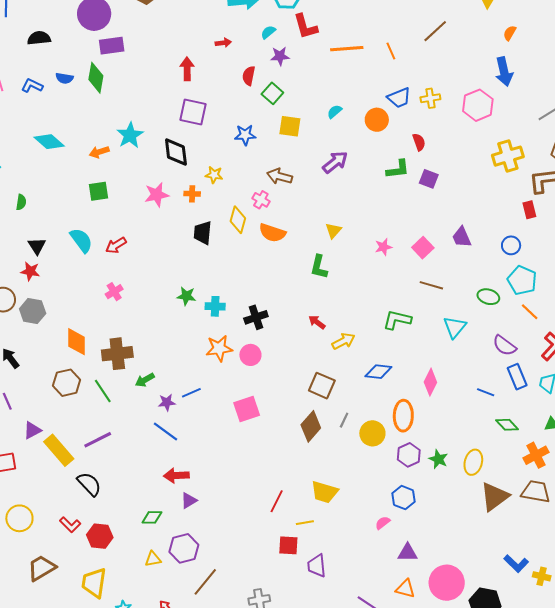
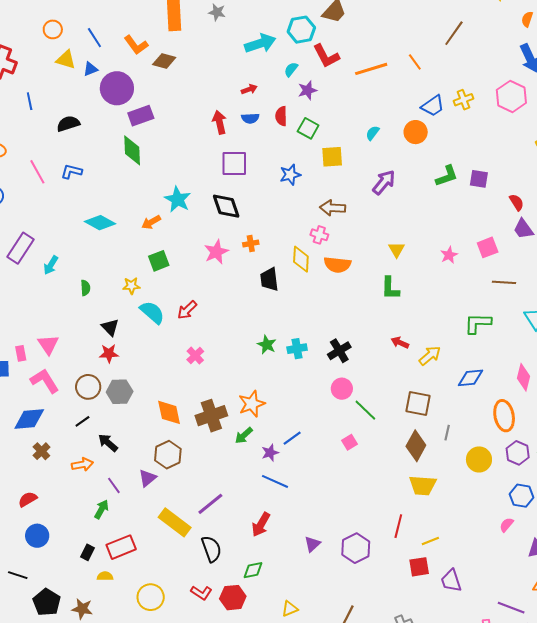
blue semicircle: (64, 78) -> (250, 118), moved
red semicircle: (419, 142) -> (517, 202), moved
yellow star: (214, 175) -> (131, 286), moved
pink square: (423, 248) -> (488, 247), turned 35
green star: (186, 296) -> (267, 345), turned 30
orange star: (219, 348) -> (252, 404), moved
green line: (103, 391) -> (365, 410), moved
pink square: (247, 409) -> (350, 442), size x0.6
purple triangle: (32, 430) -> (147, 478), moved
yellow circle: (372, 433) -> (479, 459), moved
red arrow: (176, 475) -> (261, 524), moved, turned -45
black semicircle: (89, 484) -> (211, 549), turned 36
yellow trapezoid: (324, 492) -> (423, 485), moved
green diamond: (152, 517) -> (253, 570), moved
purple hexagon: (184, 548) -> (356, 548), moved

